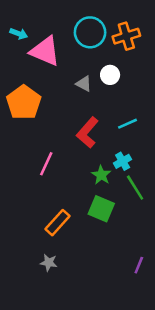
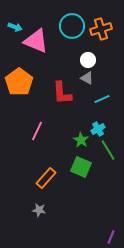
gray triangle: (84, 84) -> (87, 78), moved
red L-shape: (88, 132) -> (62, 93), moved, turned -45
purple line: (139, 265) -> (111, 237), moved

